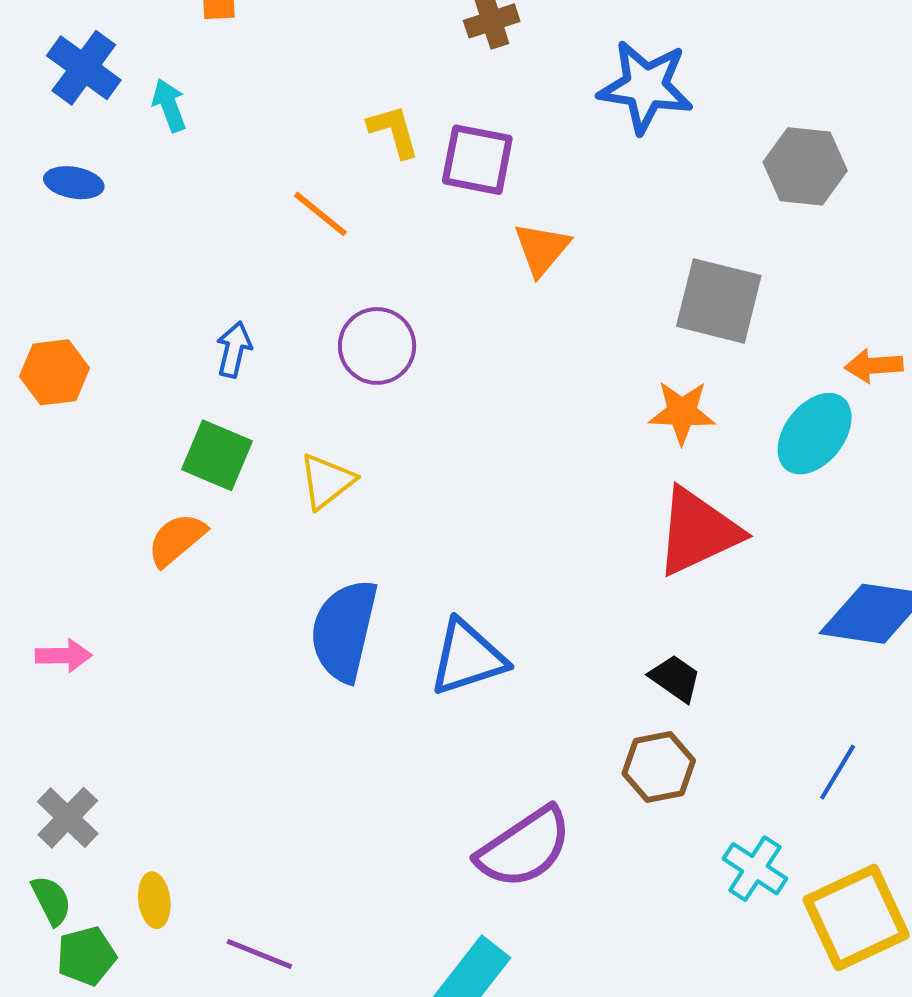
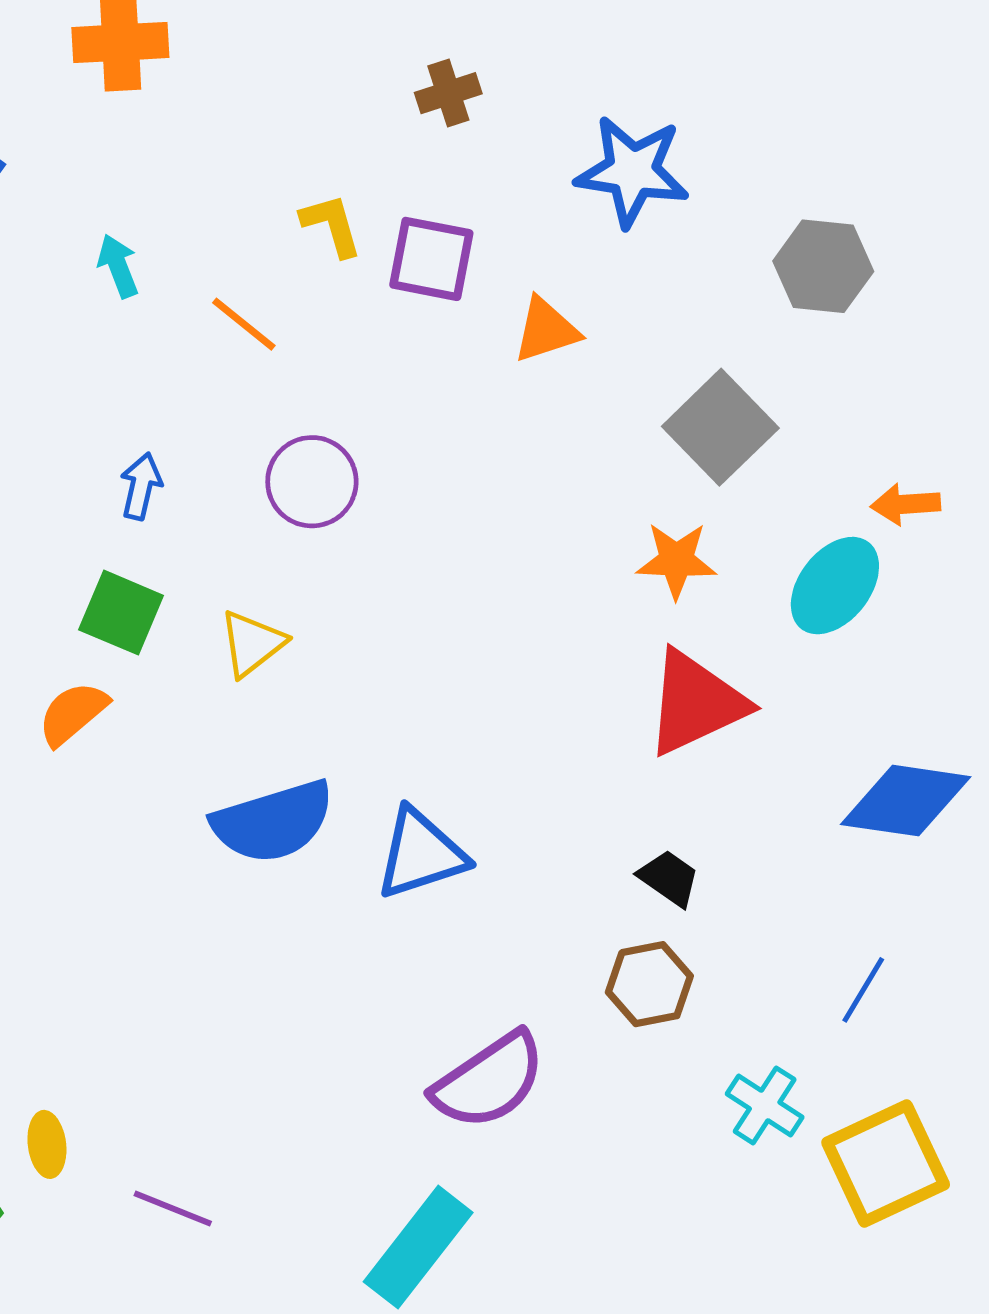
cyan arrow: (169, 105) -> (118, 266), moved
orange triangle: (542, 249) -> (546, 330), moved, turned 32
gray square: (719, 301) -> (720, 427), turned 32
blue semicircle: (344, 630) -> (273, 822), turned -120

